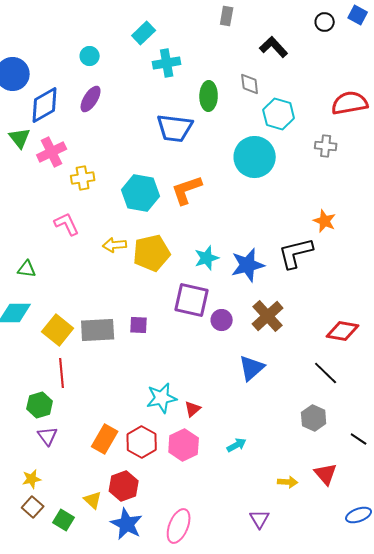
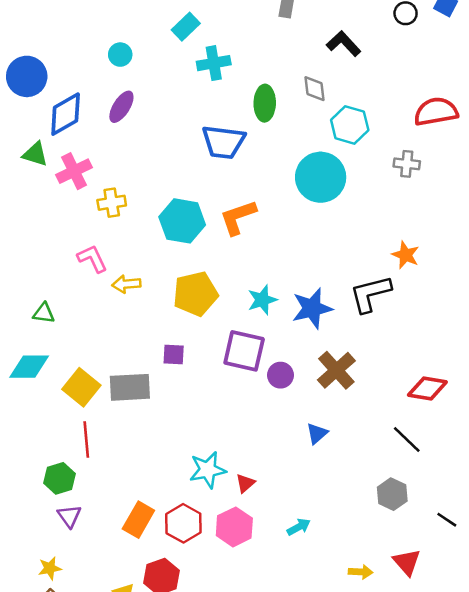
green triangle: (20, 138) -> (35, 154), turned -35
yellow arrow: (115, 245) -> (126, 284), moved
purple square: (139, 325) -> (174, 354), moved
blue triangle: (252, 368) -> (317, 433), size x0.7

